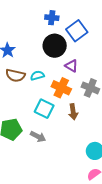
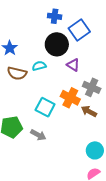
cyan semicircle: (37, 76) -> (39, 66), moved
orange cross: (61, 88) -> (70, 98), moved
brown arrow: (73, 112) -> (89, 111), moved, turned 126

